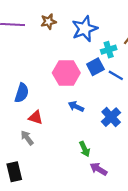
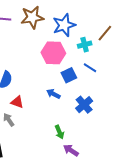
brown star: (48, 22) -> (32, 17), size x1.6
blue square: (95, 67) -> (69, 75), moved
pink hexagon: (66, 73) -> (53, 53), moved

